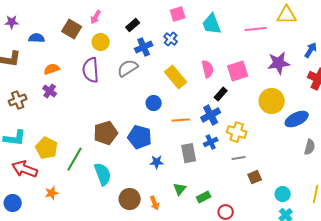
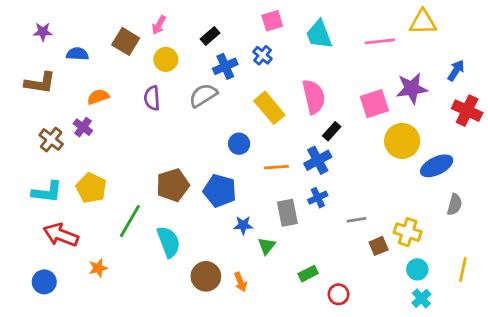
pink semicircle: (208, 69) -> (314, 97), size x1.4
purple semicircle: (91, 70) -> (152, 98), size x0.7
pink square: (238, 71) -> (374, 104), moved
purple cross: (50, 91) -> (83, 127), moved
brown cross: (18, 100) -> (51, 140), turned -30
yellow cross: (237, 132) -> (408, 232), moved
yellow pentagon: (47, 148) -> (91, 188), moved
green triangle: (180, 189) -> (267, 246), moved

